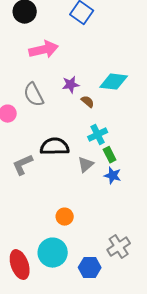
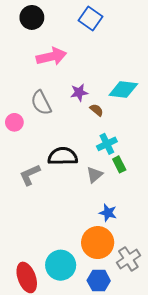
blue star: (113, 176) -> (108, 213), moved
orange circle: (65, 217) -> (98, 243), moved, size x1.8

